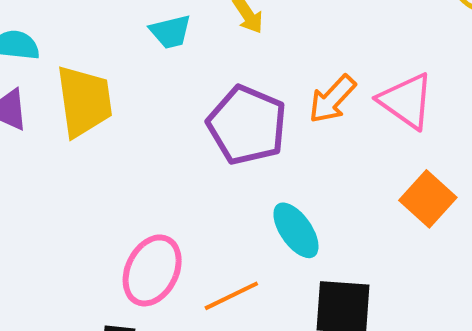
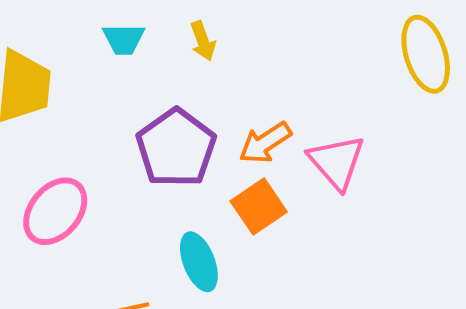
orange square: (428, 199) -> (259, 206), moved
pink ellipse: (152, 270) -> (55, 211), moved

